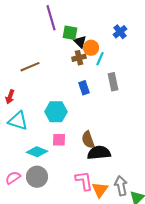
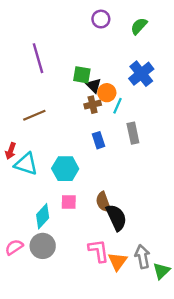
purple line: (51, 18) -> (38, 58), moved
blue cross: (120, 32) -> (141, 74), size x1.5
cyan triangle: (18, 121) -> (26, 164), moved
cyan diamond: (37, 152) -> (43, 216), turned -70
black semicircle: (99, 153) -> (116, 217), turned 70

